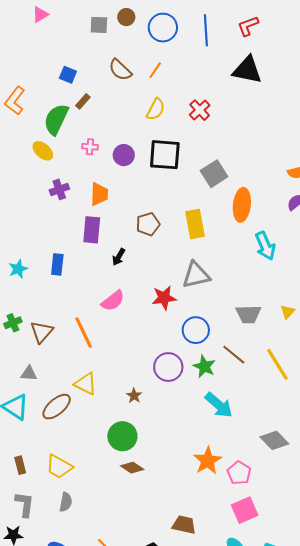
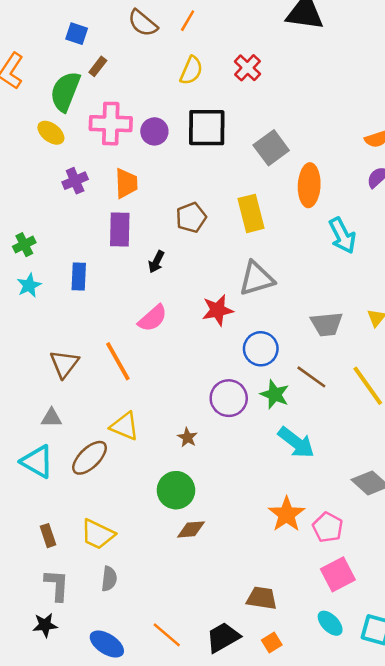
pink cross: (90, 147) -> (111, 124), size x2.0
green cross: (13, 323) -> (24, 245), moved
brown diamond: (132, 468) -> (191, 529), turned -35

